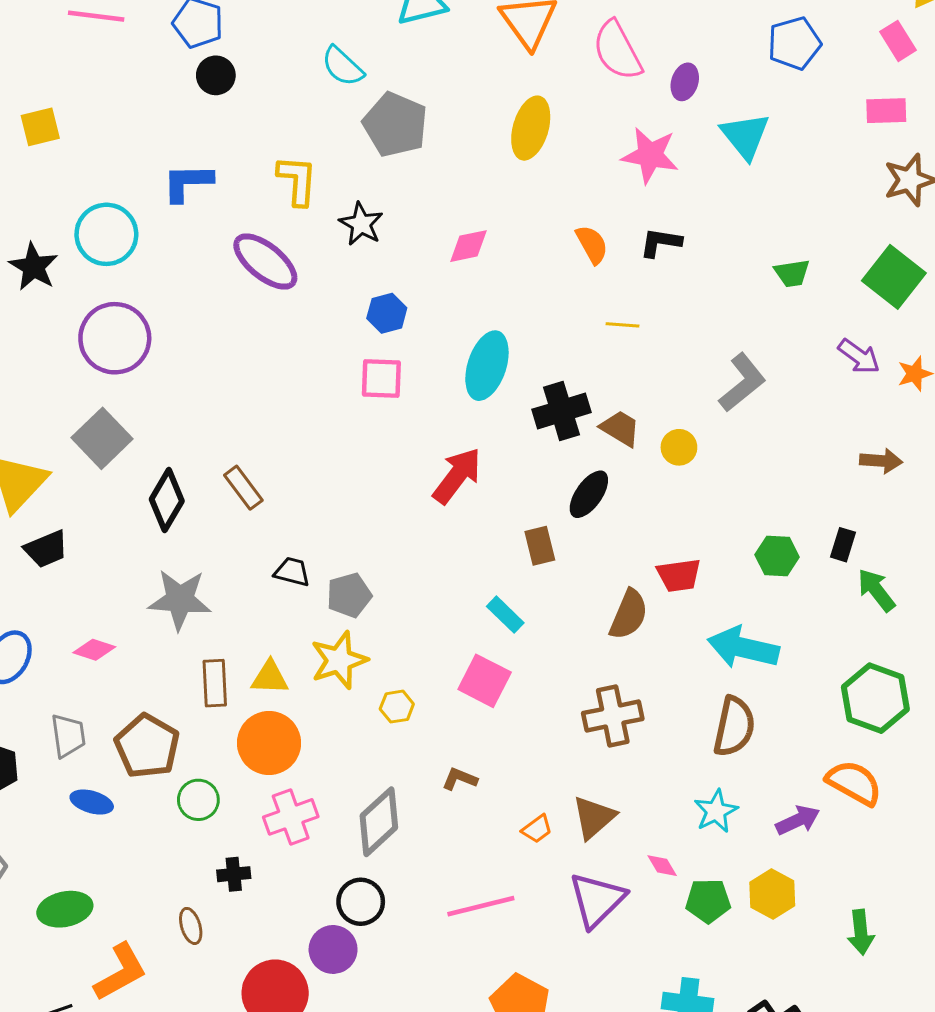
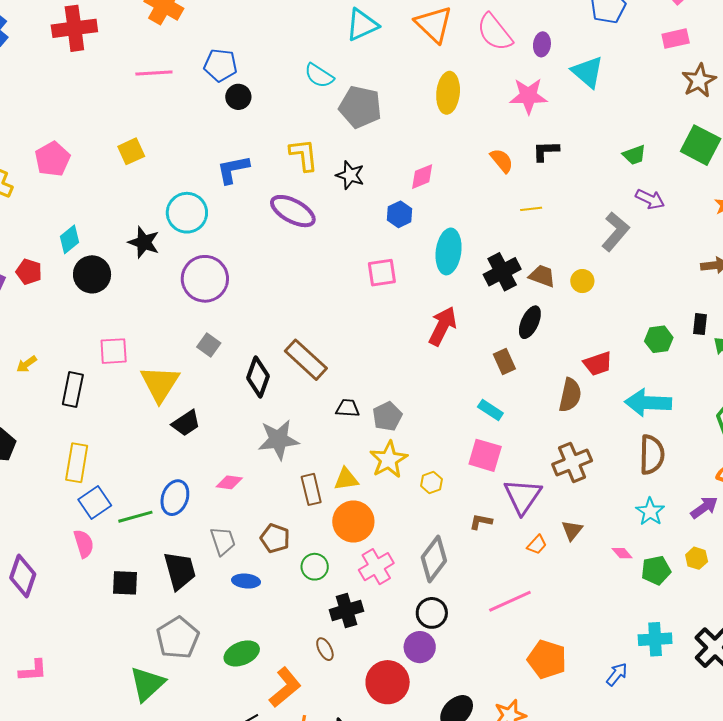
blue hexagon: (387, 313) -> (399, 214), moved
purple arrow: (859, 356) -> (650, 199), moved
gray square: (102, 438) -> (209, 345), size x0.6
brown rectangle: (243, 488) -> (306, 360), size x1.5
brown pentagon: (147, 746) -> (275, 538), size x0.7
brown triangle: (594, 817) -> (572, 530), size x0.7
black cross: (234, 874) -> (346, 610), size x1.5
yellow hexagon: (772, 894) -> (697, 558), size x0.7
purple triangle: (597, 900) -> (523, 496), moved

